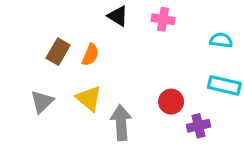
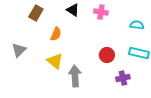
brown rectangle: (58, 52) -> (36, 13), moved
gray triangle: (42, 102) -> (19, 50), moved
red circle: (171, 102) -> (107, 55), moved

